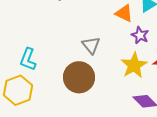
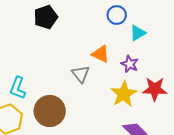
orange triangle: (124, 13) -> (101, 54), moved
brown circle: (79, 77) -> (50, 111), moved

